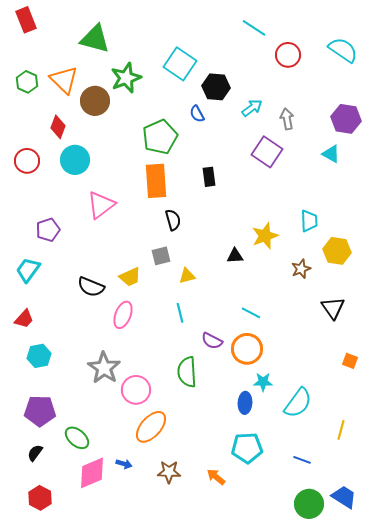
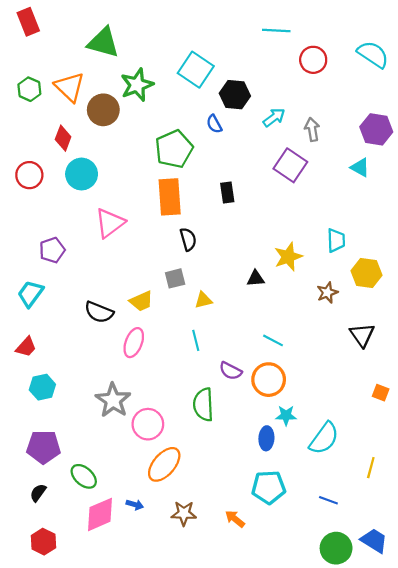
cyan line: (254, 28) -> (276, 30), turned -30

